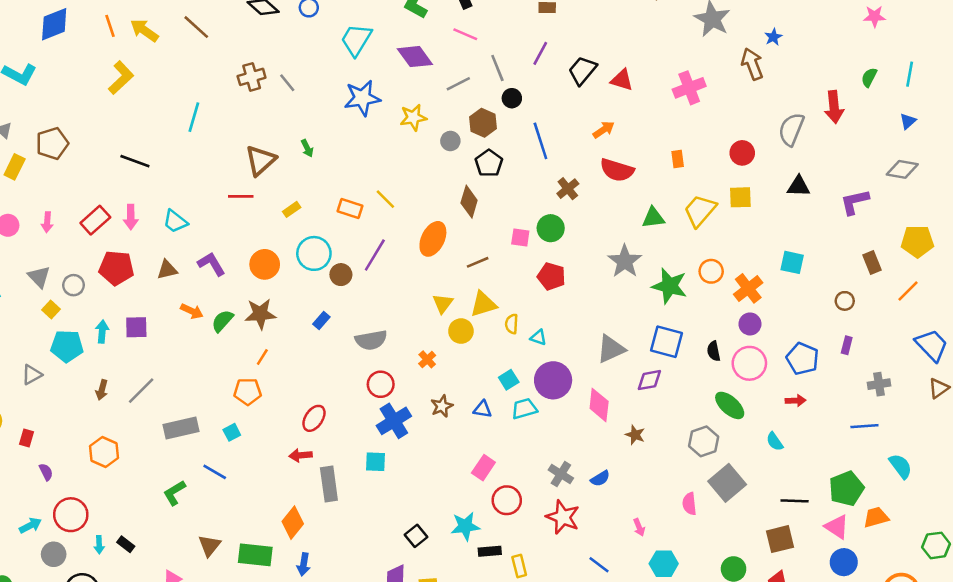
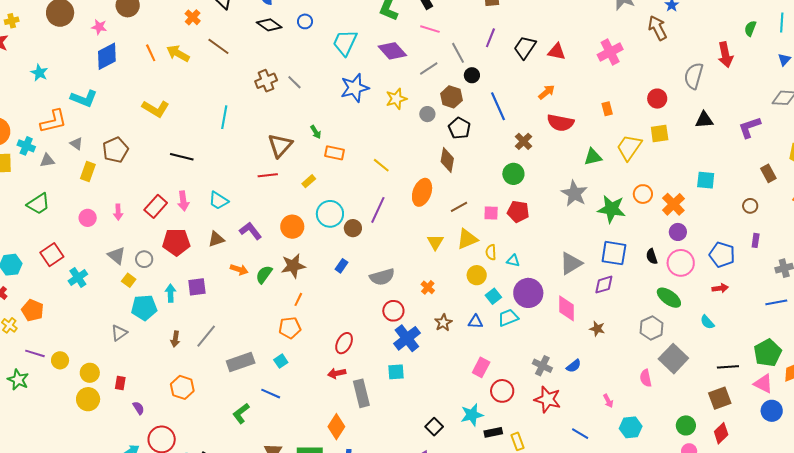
yellow L-shape: (121, 78) -> (156, 109), moved, turned 80
orange rectangle: (350, 209) -> (334, 153), moved
pink square: (520, 238) -> (491, 213), moved
yellow circle: (461, 331) -> (477, 275), moved

